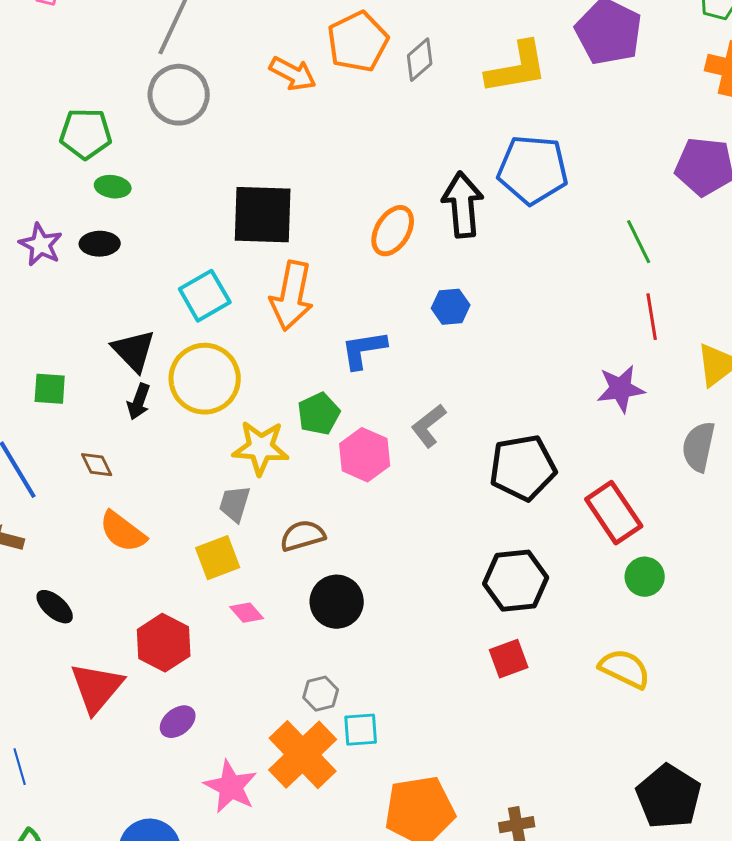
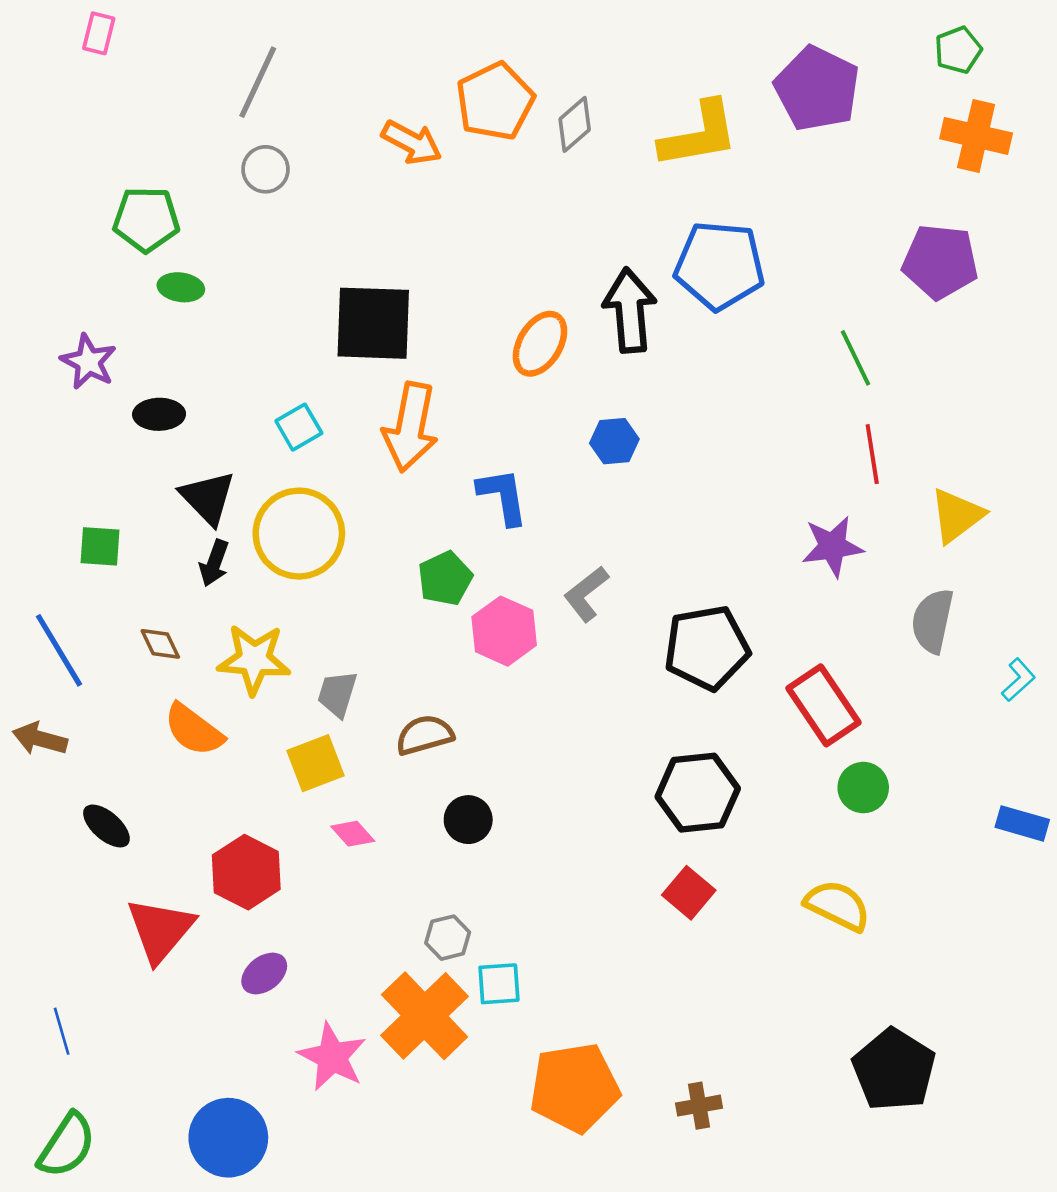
gray circle: (179, 95) -> (266, 169), size x0.6
black ellipse: (100, 244) -> (159, 414), moved
cyan square: (205, 296) -> (299, 427), size x0.7
blue L-shape: (364, 350) -> (503, 496), turned 90
yellow star: (261, 448) -> (254, 659), moved
black circle: (337, 602) -> (468, 820), size x0.7
red square: (509, 659) -> (689, 893), turned -30

